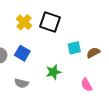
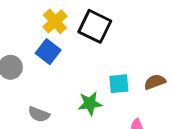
cyan square: (74, 48) -> (119, 84), moved
blue square: (22, 53) -> (48, 52), moved

